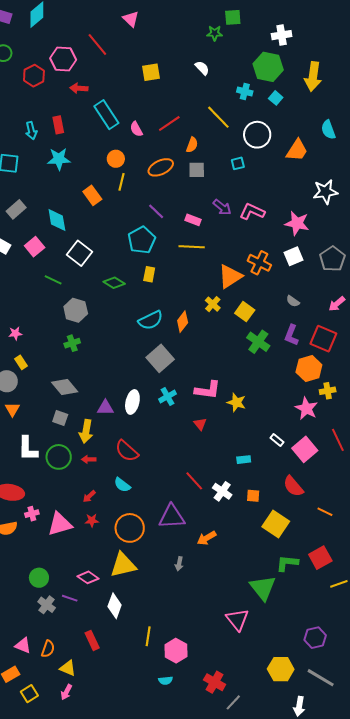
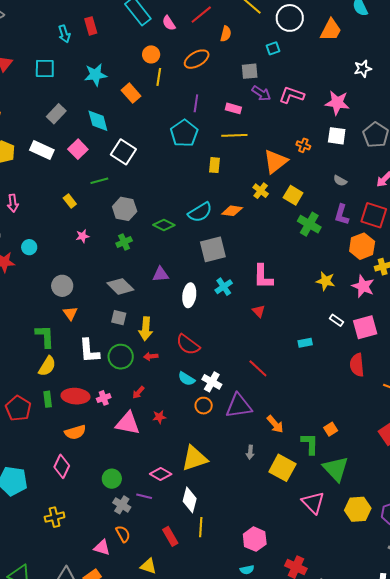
cyan star: (59, 159) -> (95, 75), moved
gray square: (197, 170) -> (250, 71), moved
white star: (325, 192) -> (363, 69), size x0.7
purple line: (156, 211) -> (196, 103), turned 60
white square: (293, 256) -> (337, 136), turned 36
orange cross: (259, 263) -> (303, 145), size x0.6
yellow rectangle: (149, 274) -> (215, 165), moved
green line: (53, 280) -> (99, 181), turned -36
green diamond: (114, 283) -> (164, 225), moved
orange diamond: (183, 322) -> (232, 211), turned 65
pink star: (15, 333) -> (83, 236), moved
gray square: (160, 358) -> (213, 249), turned 32
yellow rectangle: (21, 362) -> (70, 201), moved
pink L-shape: (208, 390) -> (263, 277), turned 88
yellow star: (236, 402) -> (326, 281), moved
purple triangle: (105, 408) -> (161, 274), moved
pink square: (305, 449) -> (365, 327), turned 30
red semicircle: (293, 486) -> (357, 365), turned 40
white cross: (222, 491) -> (212, 382), moved
red arrow: (89, 496) -> (138, 392), moved
orange square: (253, 496) -> (331, 429), moved, turned -32
pink cross: (32, 514) -> (104, 398), moved
pink triangle: (60, 524) -> (128, 423), turned 32
yellow square: (276, 524) -> (282, 468), moved
orange circle: (130, 528) -> (204, 406), moved, size x0.6
orange arrow: (207, 538) -> (275, 424), turned -96
green L-shape: (287, 563) -> (310, 444), moved, turned 90
yellow line: (148, 636) -> (201, 527), moved
orange semicircle: (48, 649) -> (123, 534), moved, turned -42
yellow hexagon: (281, 669) -> (358, 509), moved

